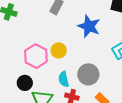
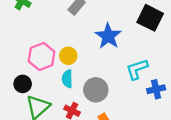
cyan semicircle: (64, 79) -> (67, 79), moved

